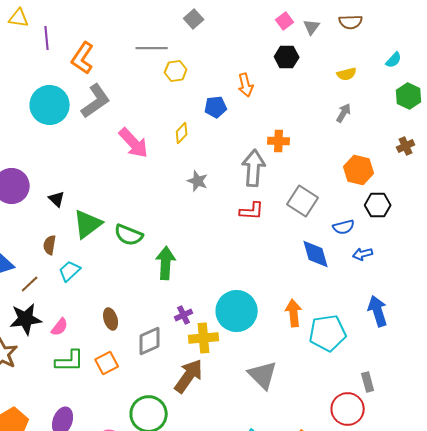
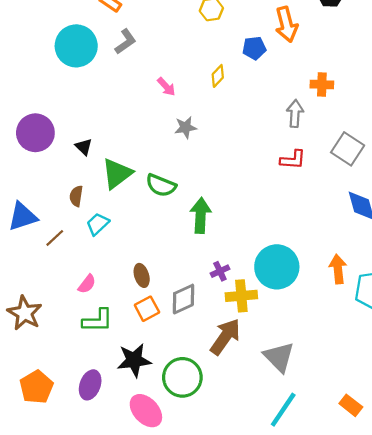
orange arrow: (246, 85) -> (286, 24), size x1.4
gray L-shape: (96, 101) -> (126, 42), size x0.7
pink arrow: (134, 143) -> (166, 87), size x0.6
gray arrow: (254, 168) -> (295, 113), size x0.7
gray star: (198, 181) -> (186, 127), moved, turned -30
black star: (26, 319) -> (134, 360), moved
orange square: (107, 363) -> (147, 309), moved
gray triangle: (263, 375) -> (279, 357), moved

